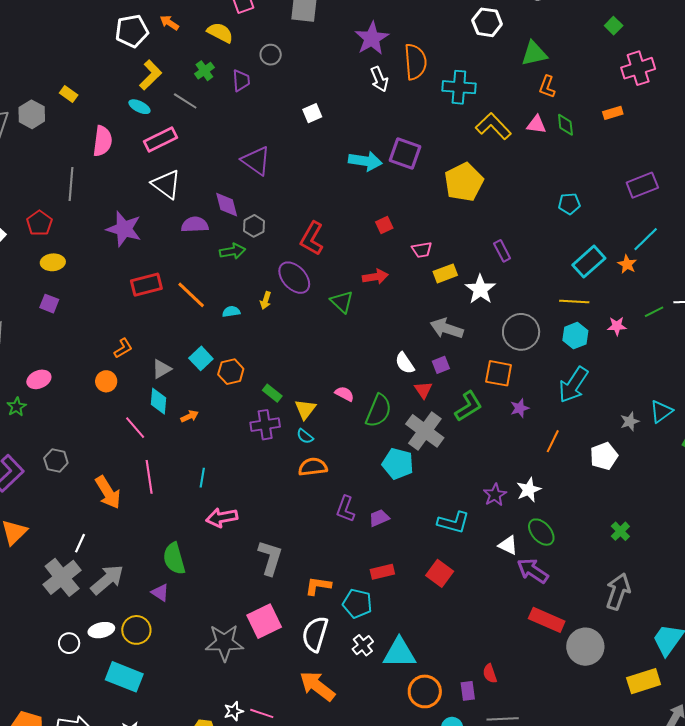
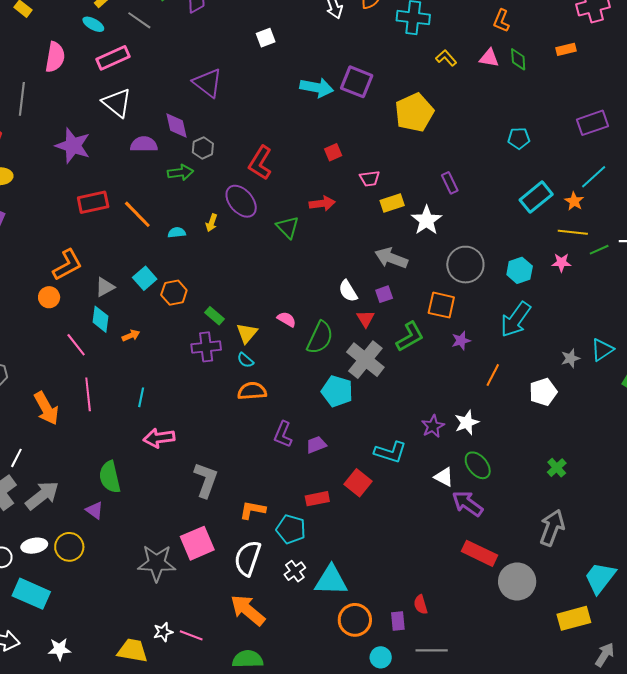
yellow L-shape: (493, 126) -> (446, 58), size x0.6
yellow line: (574, 302) -> (573, 232), moved
orange L-shape: (123, 348) -> (67, 265), size x1.6
red square: (440, 573) -> (358, 483), moved
cyan rectangle: (124, 677) -> (31, 594), moved

